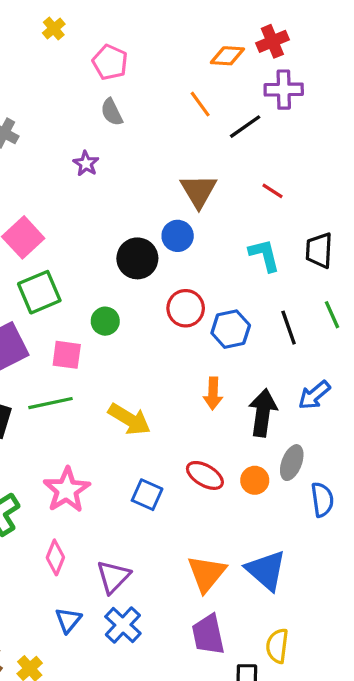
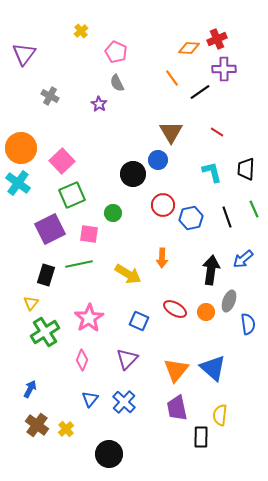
purple star: (86, 164) -> (99, 104), moved
orange arrow: (213, 393) -> (162, 258), moved
purple triangle: (113, 577) -> (127, 359), moved

